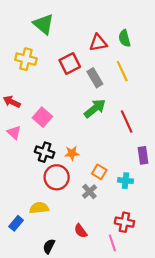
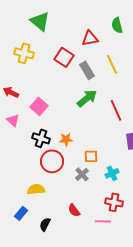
green semicircle: (124, 38) -> (117, 25), moved
red square: (70, 63) -> (64, 57), turned -30
orange square: (99, 172) -> (91, 156), turned -32
cyan cross: (126, 181) -> (112, 173), moved, turned -32
blue rectangle: (16, 223) -> (21, 213), moved
pink line: (112, 243) -> (103, 221), turned -70

